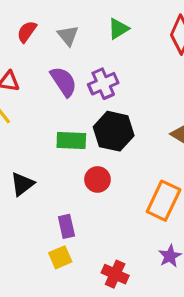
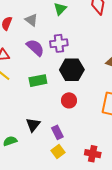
purple cross: (103, 84) -> (59, 43), turned 30
green rectangle: (71, 140) -> (38, 81), moved
black triangle: (22, 184) -> (33, 125), moved

